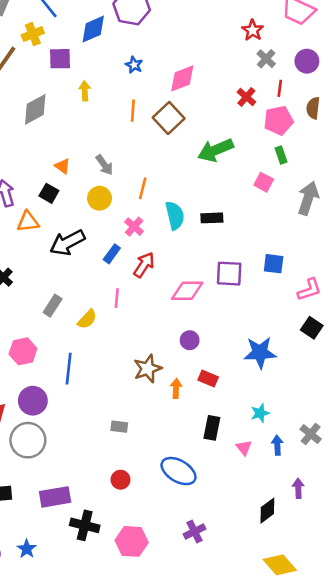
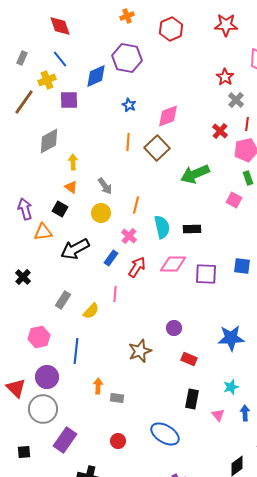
yellow arrow: (85, 91) -> (73, 162), moved
pink diamond: (187, 291) -> (173, 264), moved
orange arrow: (176, 388) -> (98, 386), moved
purple rectangle: (55, 497) -> (65, 440), moved, turned -45

